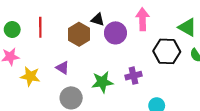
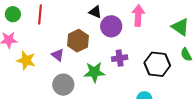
brown hexagon: (79, 34) -> (78, 41), moved
black hexagon: (167, 51) -> (157, 64), moved
purple cross: (134, 76) -> (120, 58), moved

